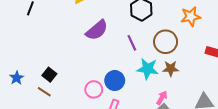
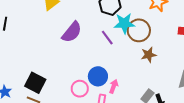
cyan star: (148, 69) -> (124, 23), moved
black square: (49, 75) -> (35, 83), size x1.5
pink arrow: (162, 98) -> (114, 86), moved

